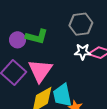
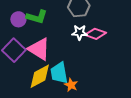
pink triangle: (40, 71) -> (39, 49), turned -35

